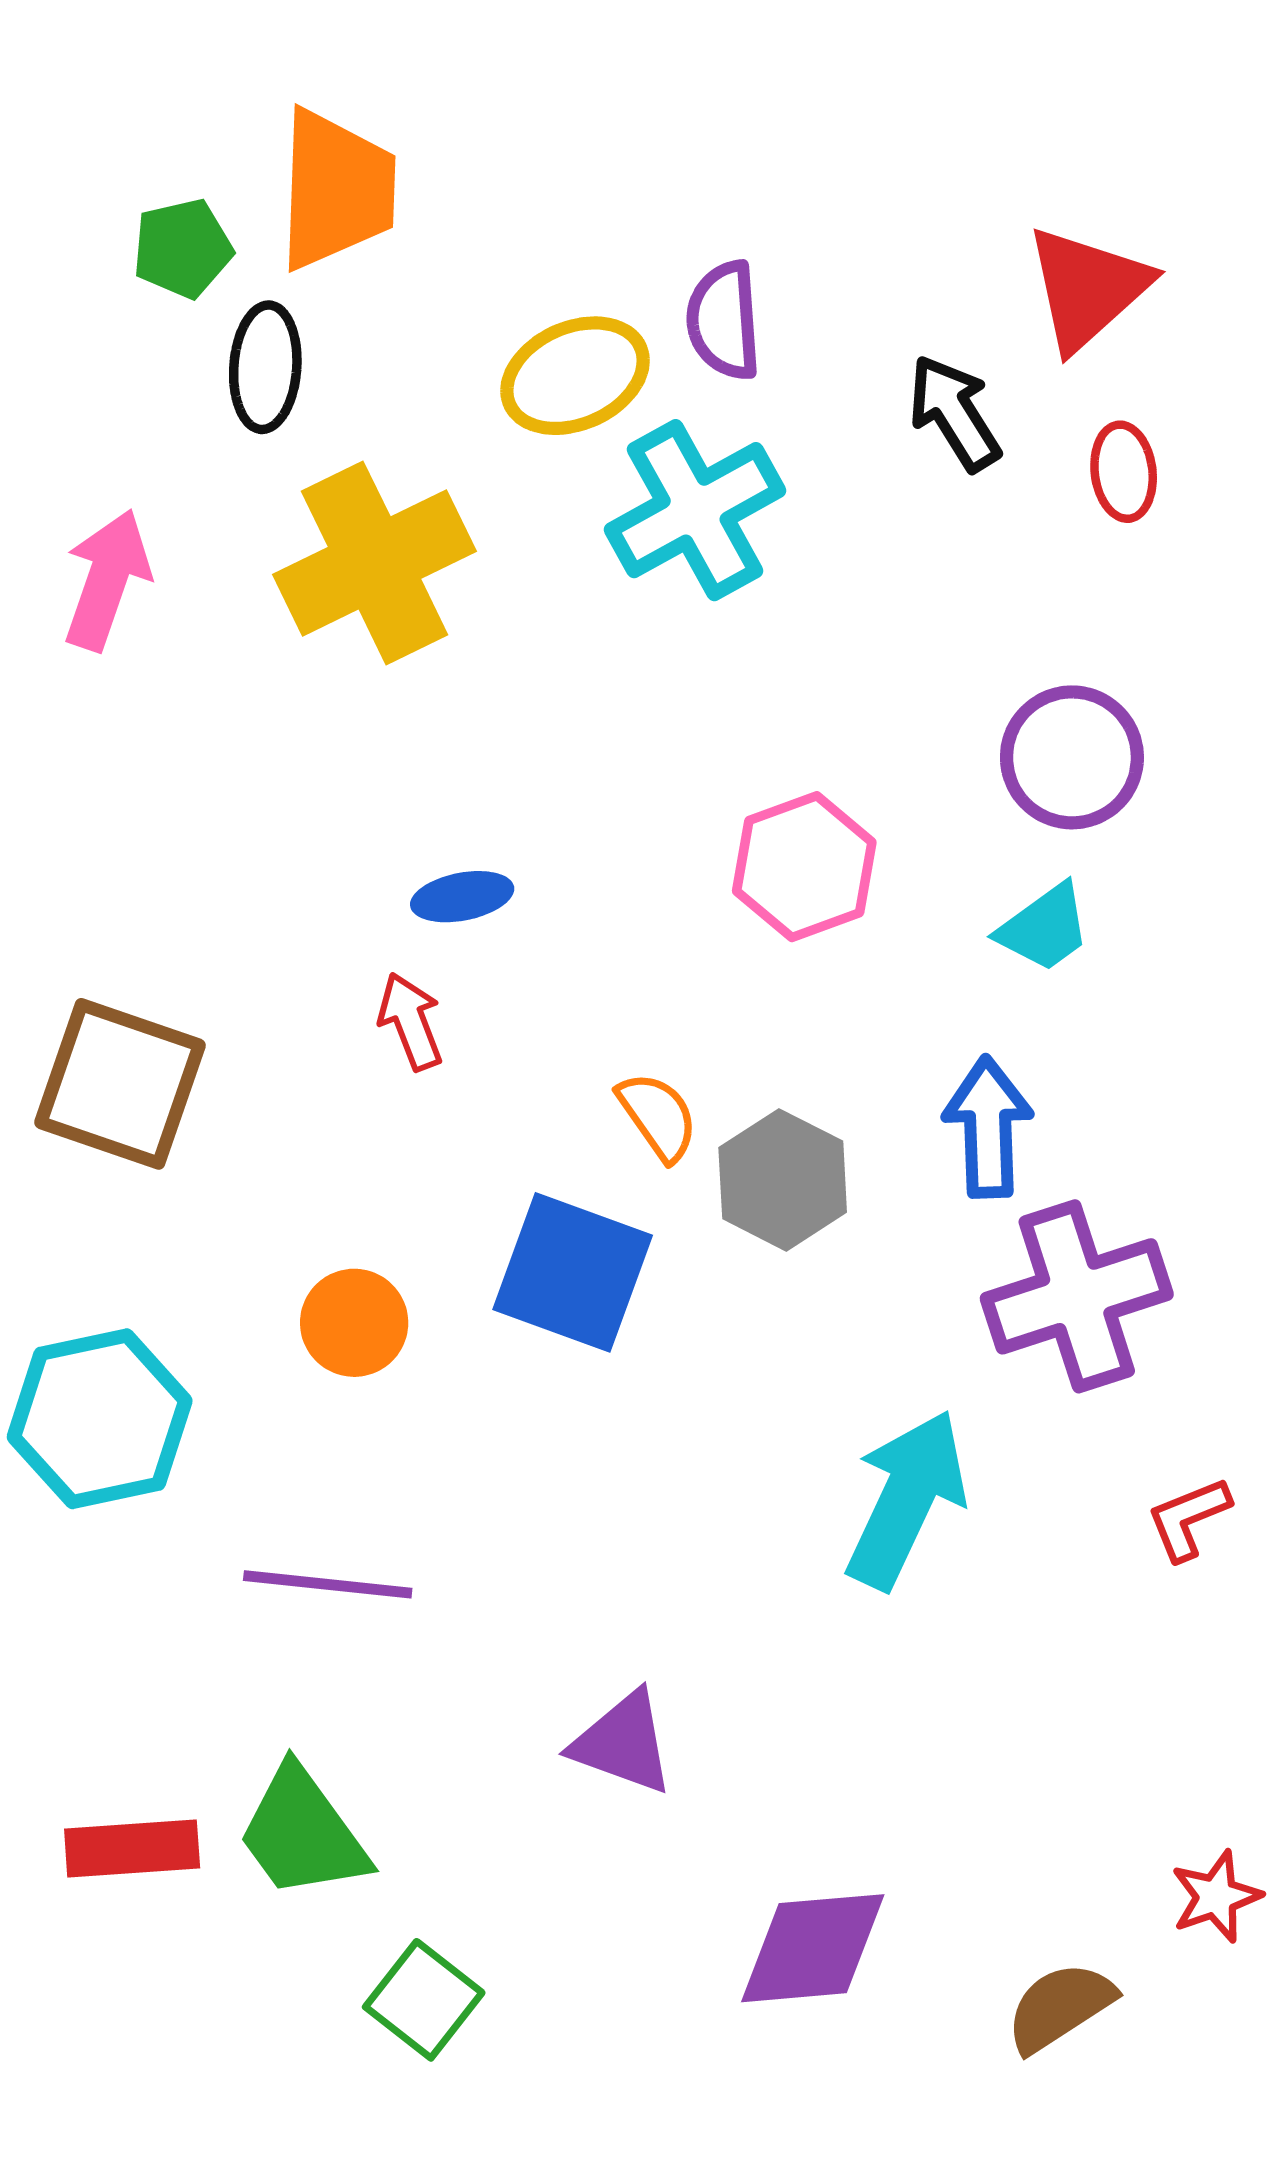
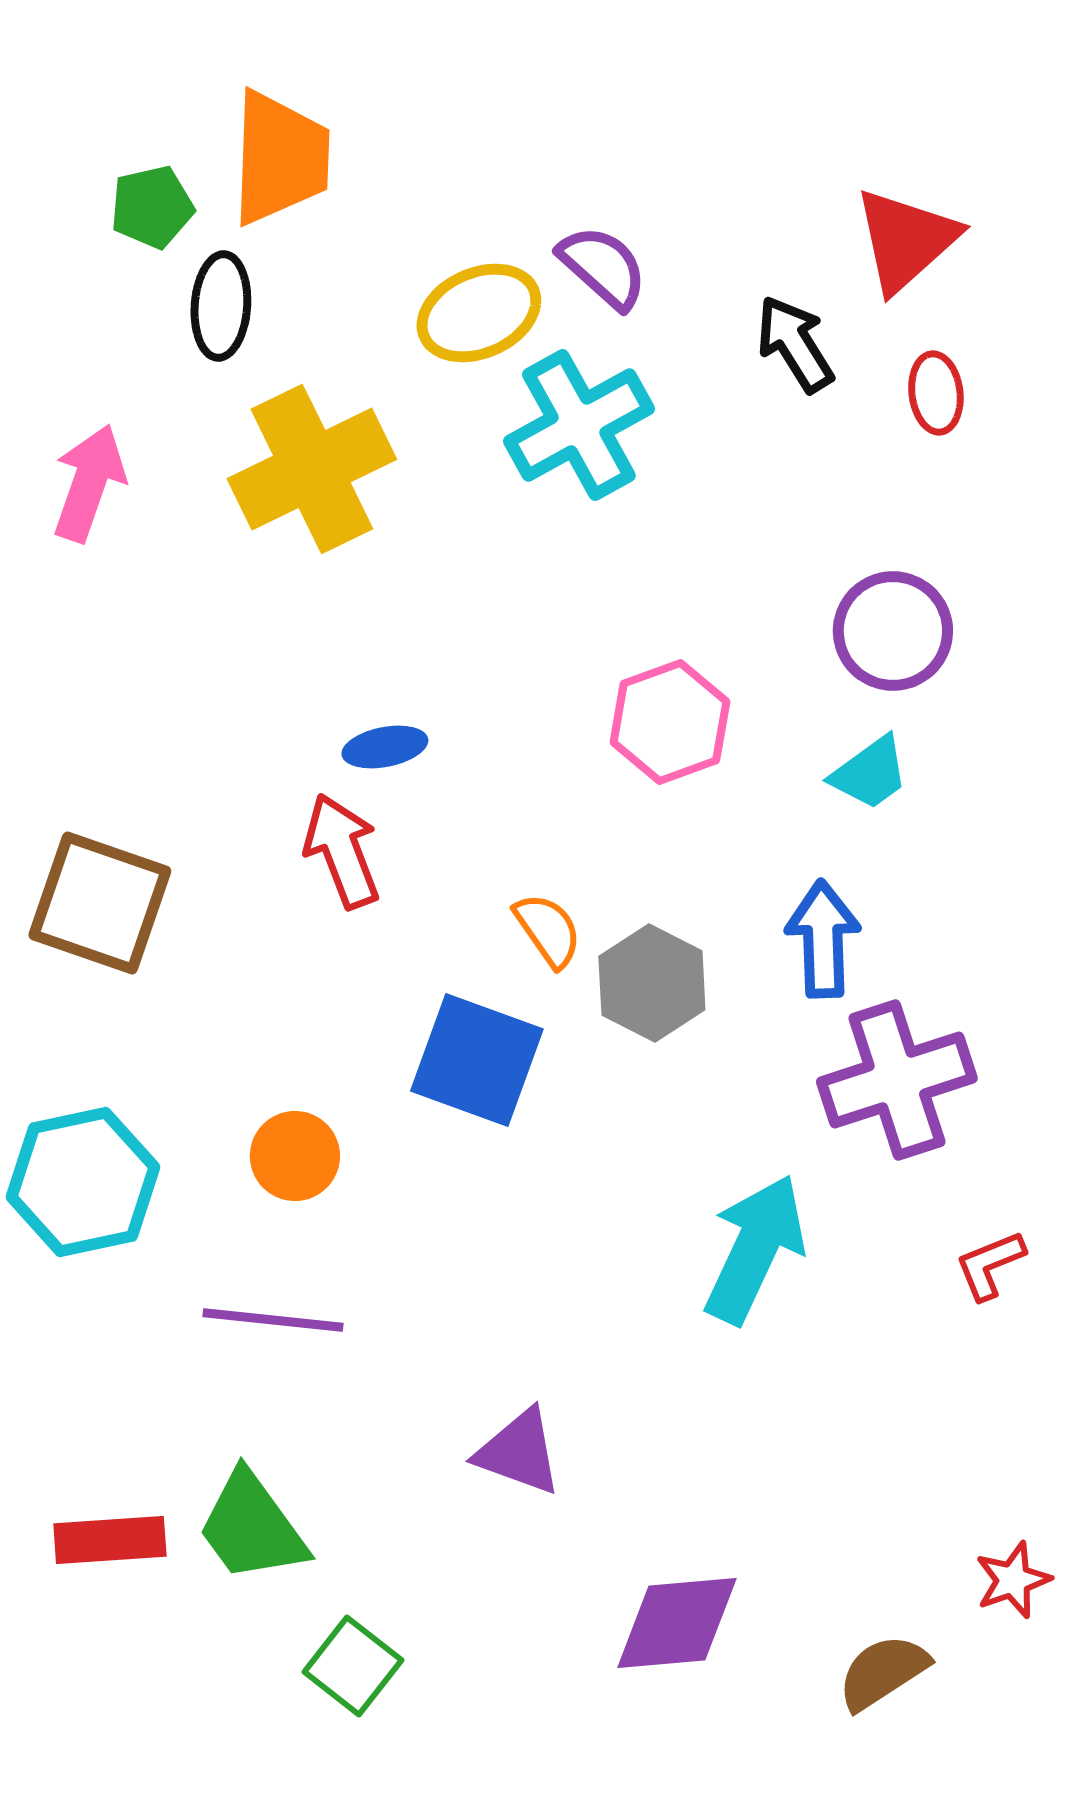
purple semicircle: (724, 320) -> (603, 267), turned 136
red arrow: (411, 1021) -> (342, 851), size x1.4
orange circle: (354, 1323) -> (295, 1156), moved

